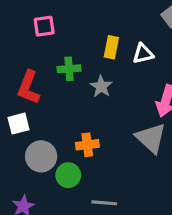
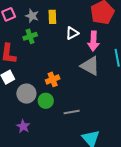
white triangle: (143, 54) -> (72, 33), moved
gray star: (101, 87) -> (32, 16), moved

